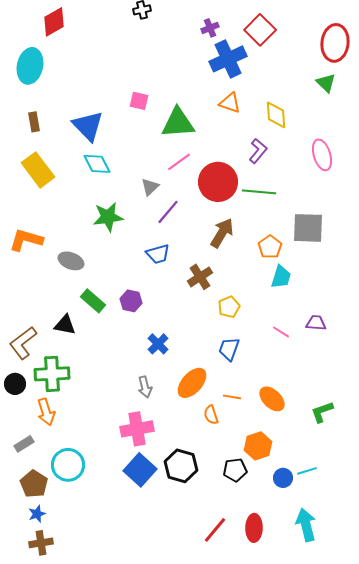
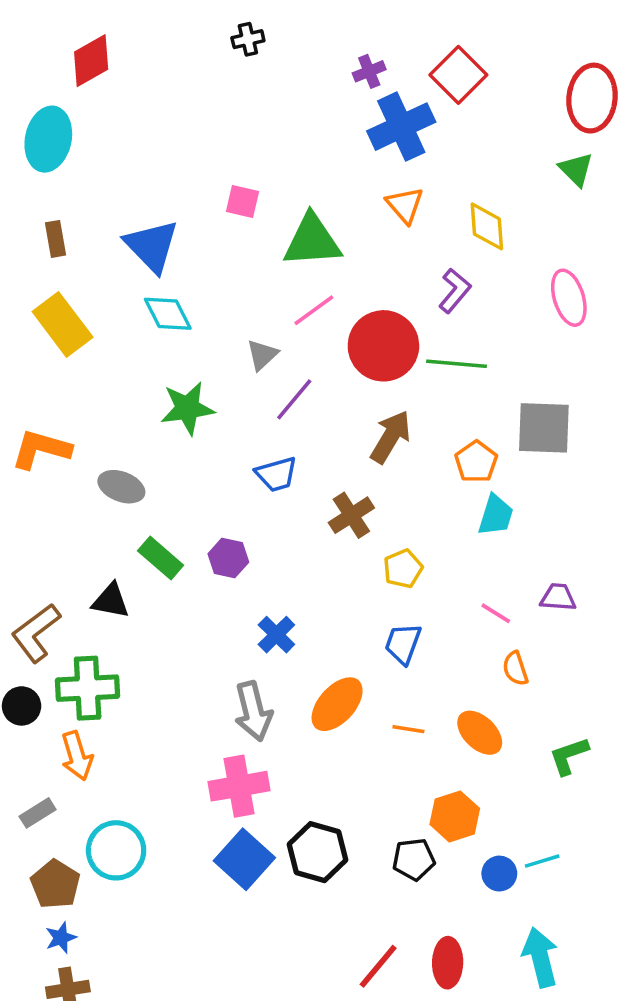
orange triangle: (230, 103) -> (405, 205), turned 30
gray arrow: (145, 387) -> (253, 711), size x1.5
orange semicircle: (211, 415) -> (515, 669), moved

